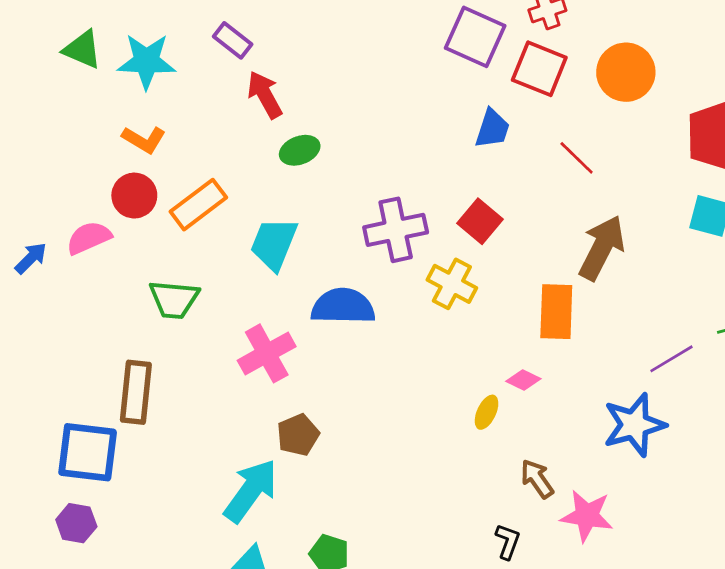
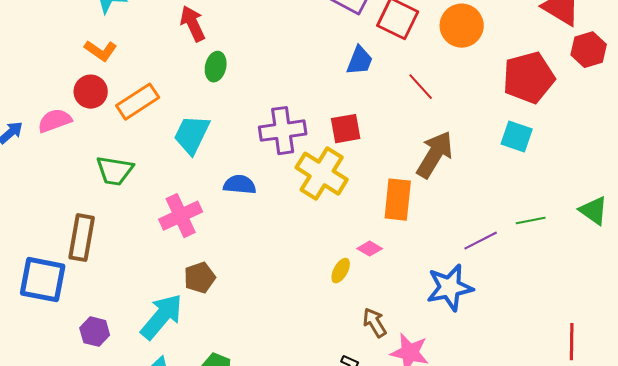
green ellipse: (300, 150) -> (216, 67), turned -60
red square: (480, 221) -> (346, 129), turned 36
yellow cross: (452, 284) -> (322, 174), size x1.4
blue semicircle: (343, 306) -> (240, 185), size x0.7
purple hexagon: (76, 523) -> (95, 332), moved

